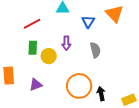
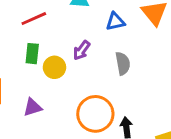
blue triangle: (88, 22) -> (115, 22), turned 40
purple arrow: (66, 43) -> (82, 50), turned 32

